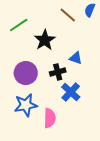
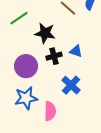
black star: (45, 40) -> (45, 33), turned -30
black cross: (58, 72) -> (54, 56), moved

